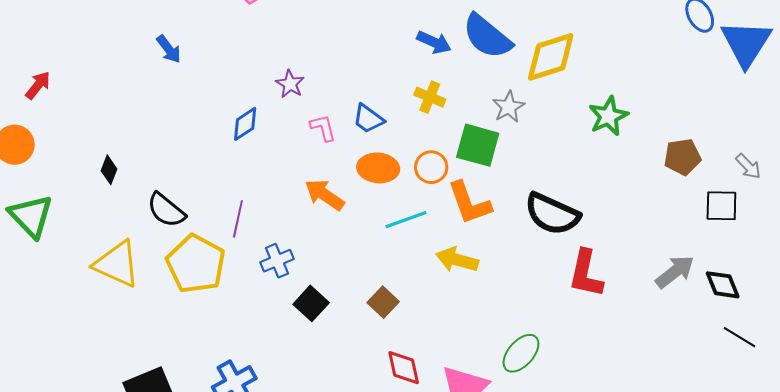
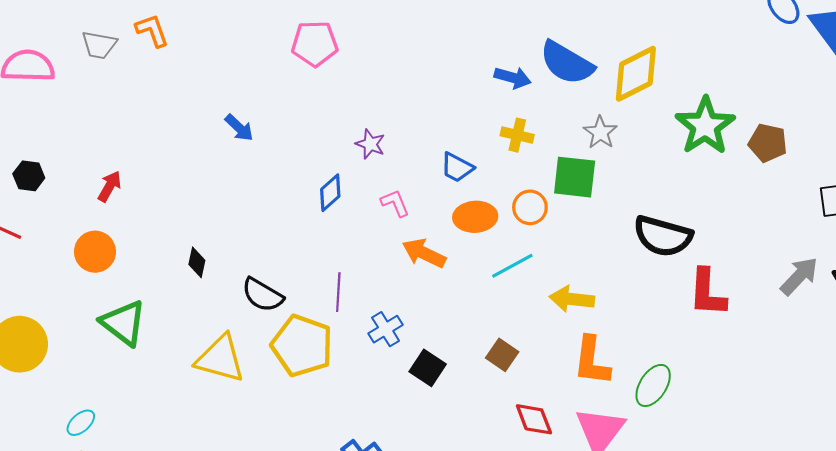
green star: (608, 116) -> (705, 126), size x1.4
pink L-shape: (323, 128) -> (395, 203), moved
brown pentagon: (682, 157) -> (768, 143), moved, turned 30
orange L-shape: (469, 203) -> (592, 361), moved, turned 36

